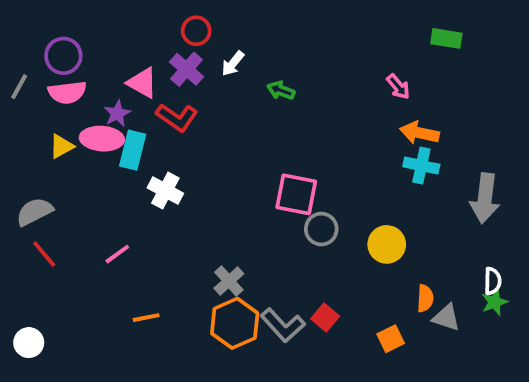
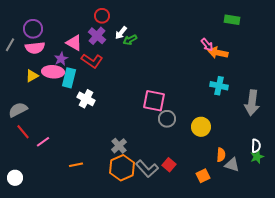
green arrow: (281, 90) -> (130, 40), moved, turned -48
orange arrow: (419, 133) -> (218, 53), moved
pink line: (117, 254) -> (43, 142), moved

